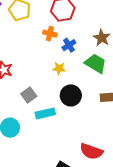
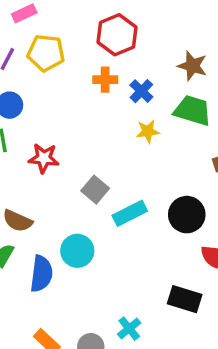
yellow star: (59, 68) -> (148, 131), moved
black circle: (71, 95) -> (187, 215), moved

